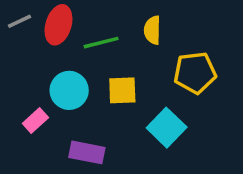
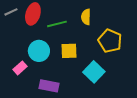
yellow pentagon: (195, 73) -> (110, 41), turned 30

